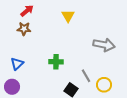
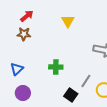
gray line: (86, 76) -> (86, 81), turned 64
purple circle: (12, 87) -> (23, 93), moved

